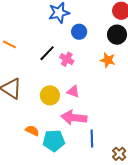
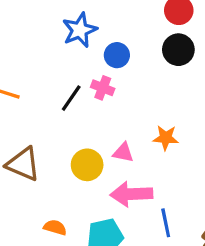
pink cross: (67, 59) -> (103, 88), moved
orange star: (108, 60) -> (166, 138), moved
orange semicircle: (32, 131) -> (55, 227), moved

